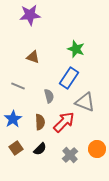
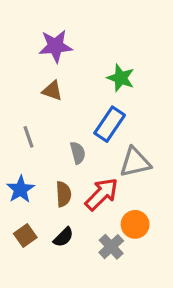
purple star: (30, 15) -> (55, 46), moved
gray line: (18, 86) -> (28, 137), turned 48
gray triangle: (85, 102) -> (135, 162), turned -35
orange circle: (97, 149) -> (135, 224), moved

